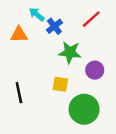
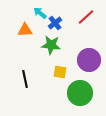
green star: (70, 52) -> (51, 45), moved
purple circle: (95, 70) -> (89, 60), size x1.5

